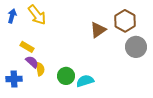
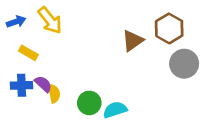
blue arrow: (12, 16) -> (16, 22), turned 56
yellow rectangle: (27, 47) -> (28, 53), moved
blue cross: (14, 79) -> (22, 85), moved

